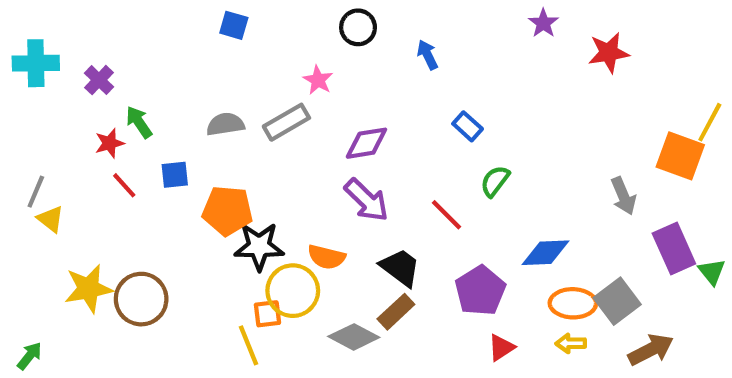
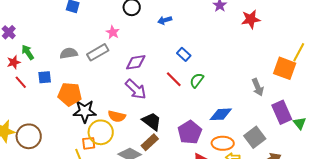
blue arrow: (428, 55) -> (165, 20), turned -80
red line: (446, 215) -> (174, 79), moved
orange ellipse: (573, 303) -> (223, 143), moved

